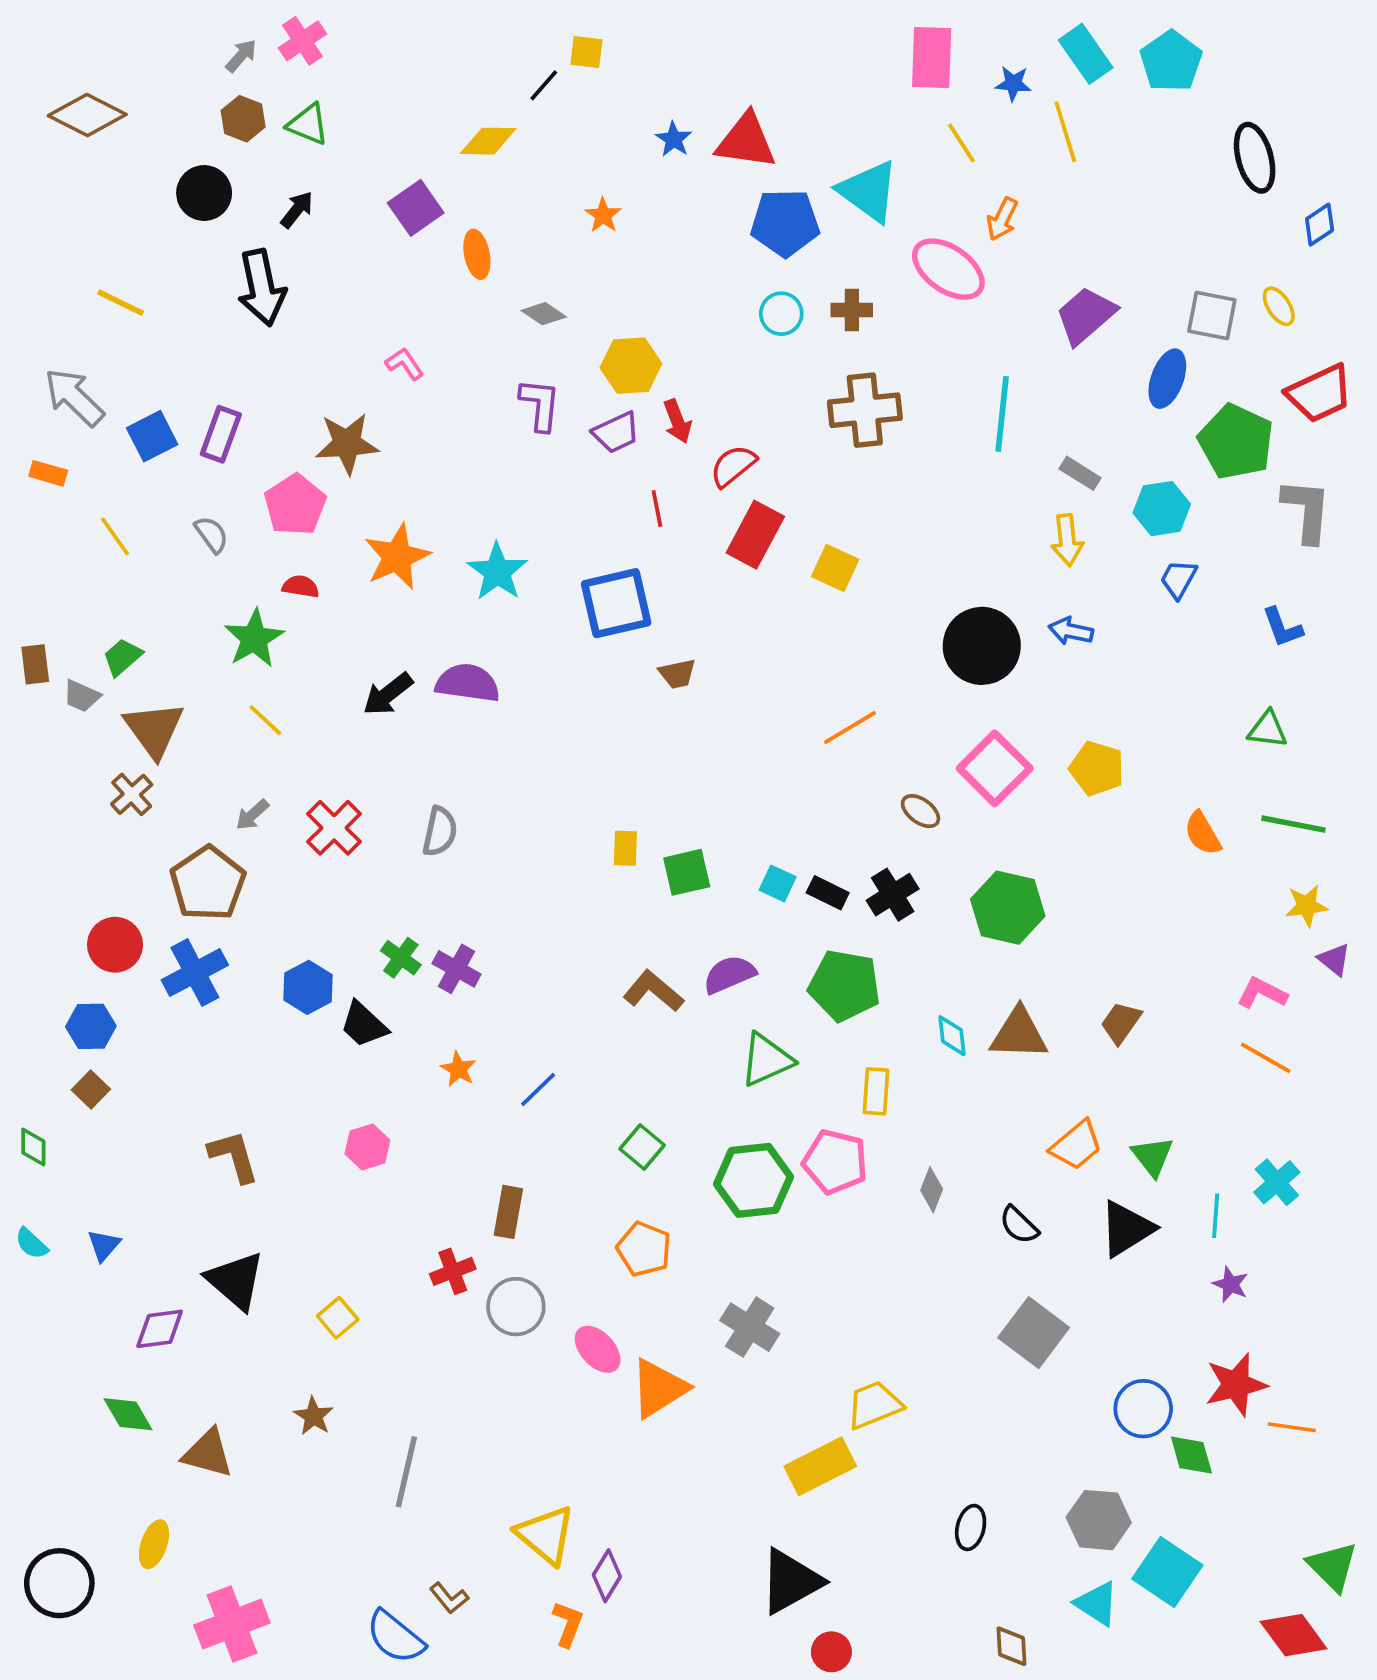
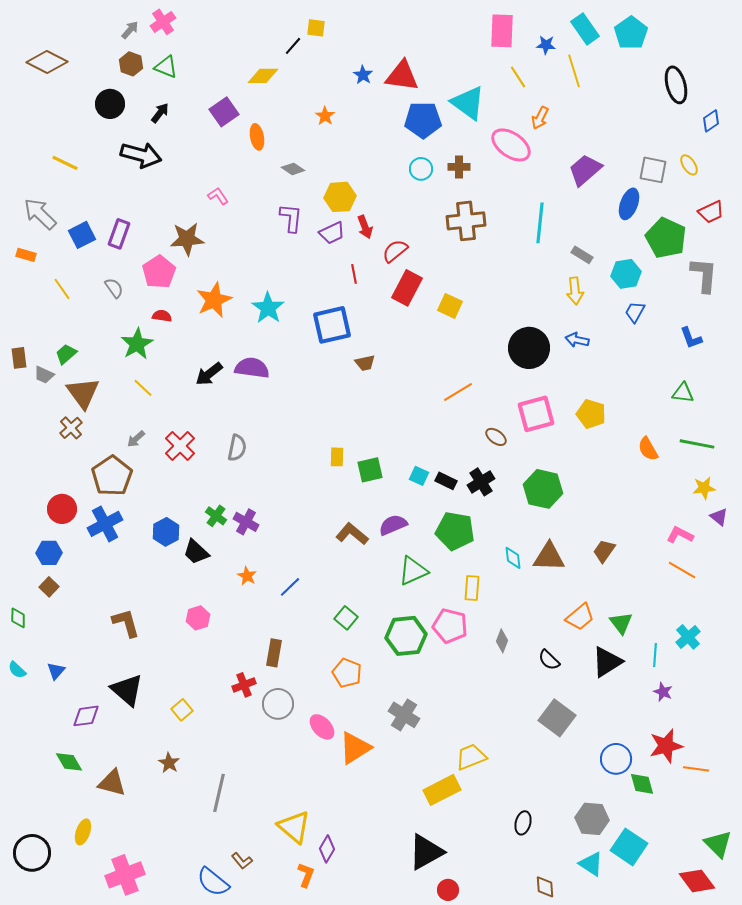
black arrow: (262, 288) -> (141, 155), turned -63
red trapezoid: (1320, 393) -> (711, 212), size x0.7
pink square: (995, 768) -> (536, 414), turned 30

